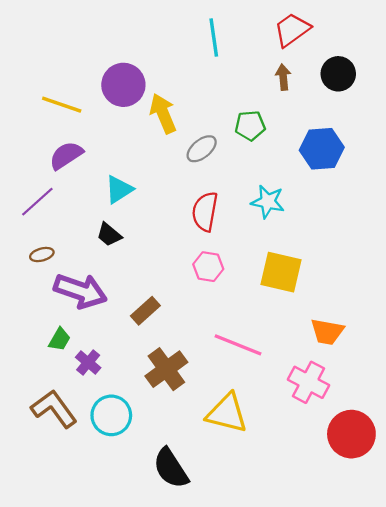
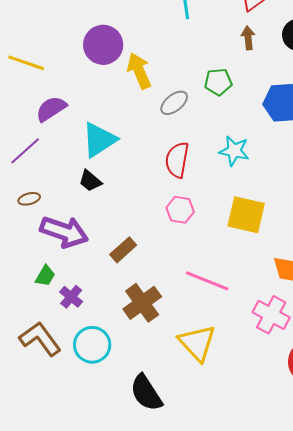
yellow line: (62, 105) -> (26, 63), moved
cyan triangle: (119, 190) -> (99, 140), size x1.4
yellow triangle: (227, 413) -> (197, 343), turned 33

